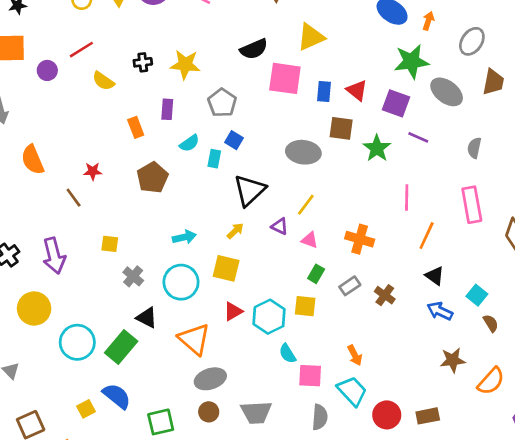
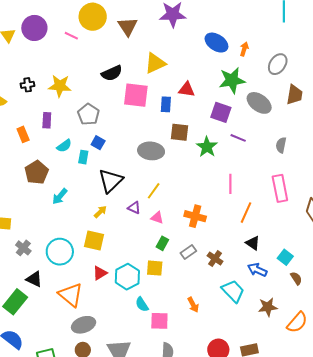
red triangle: (357, 90) -> (187, 89), moved, turned -30
cyan arrow: (184, 237) -> (60, 196), moved, turned 144
cyan trapezoid: (352, 391) -> (233, 291), moved

